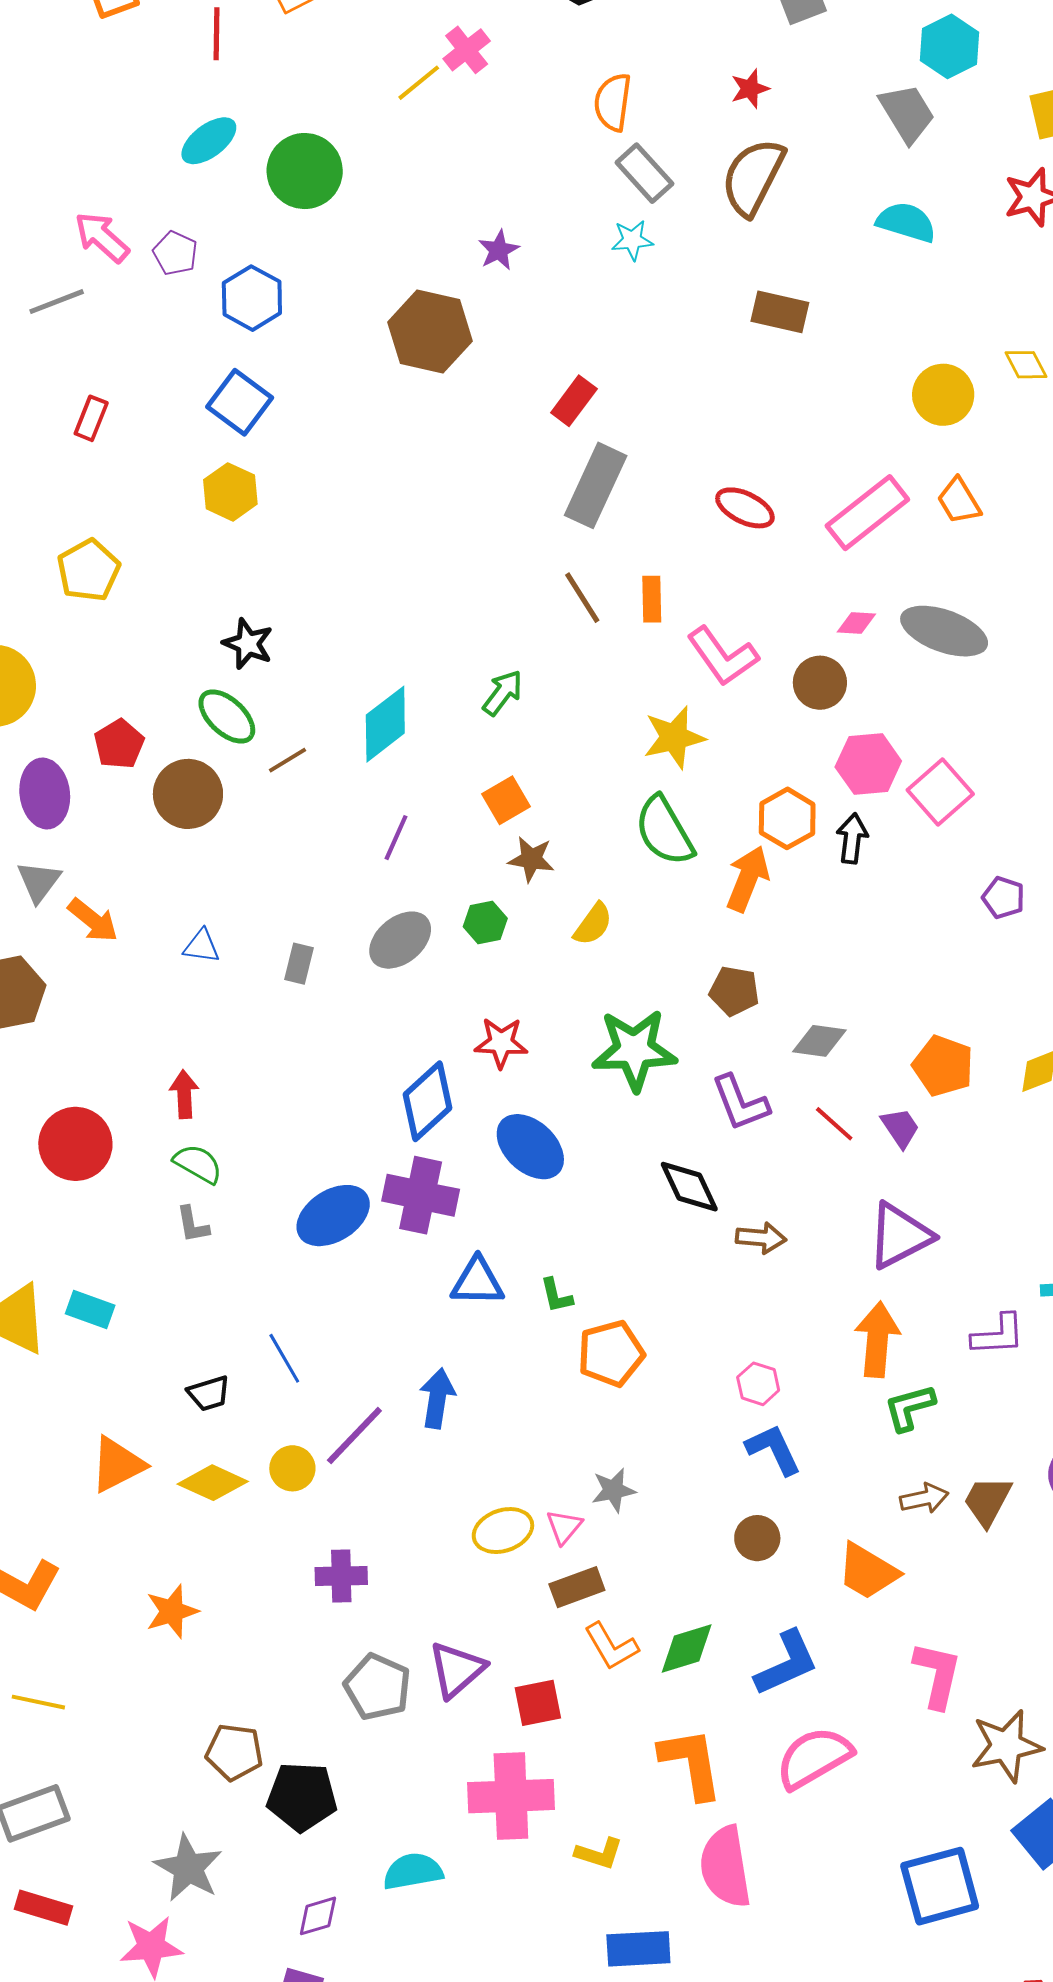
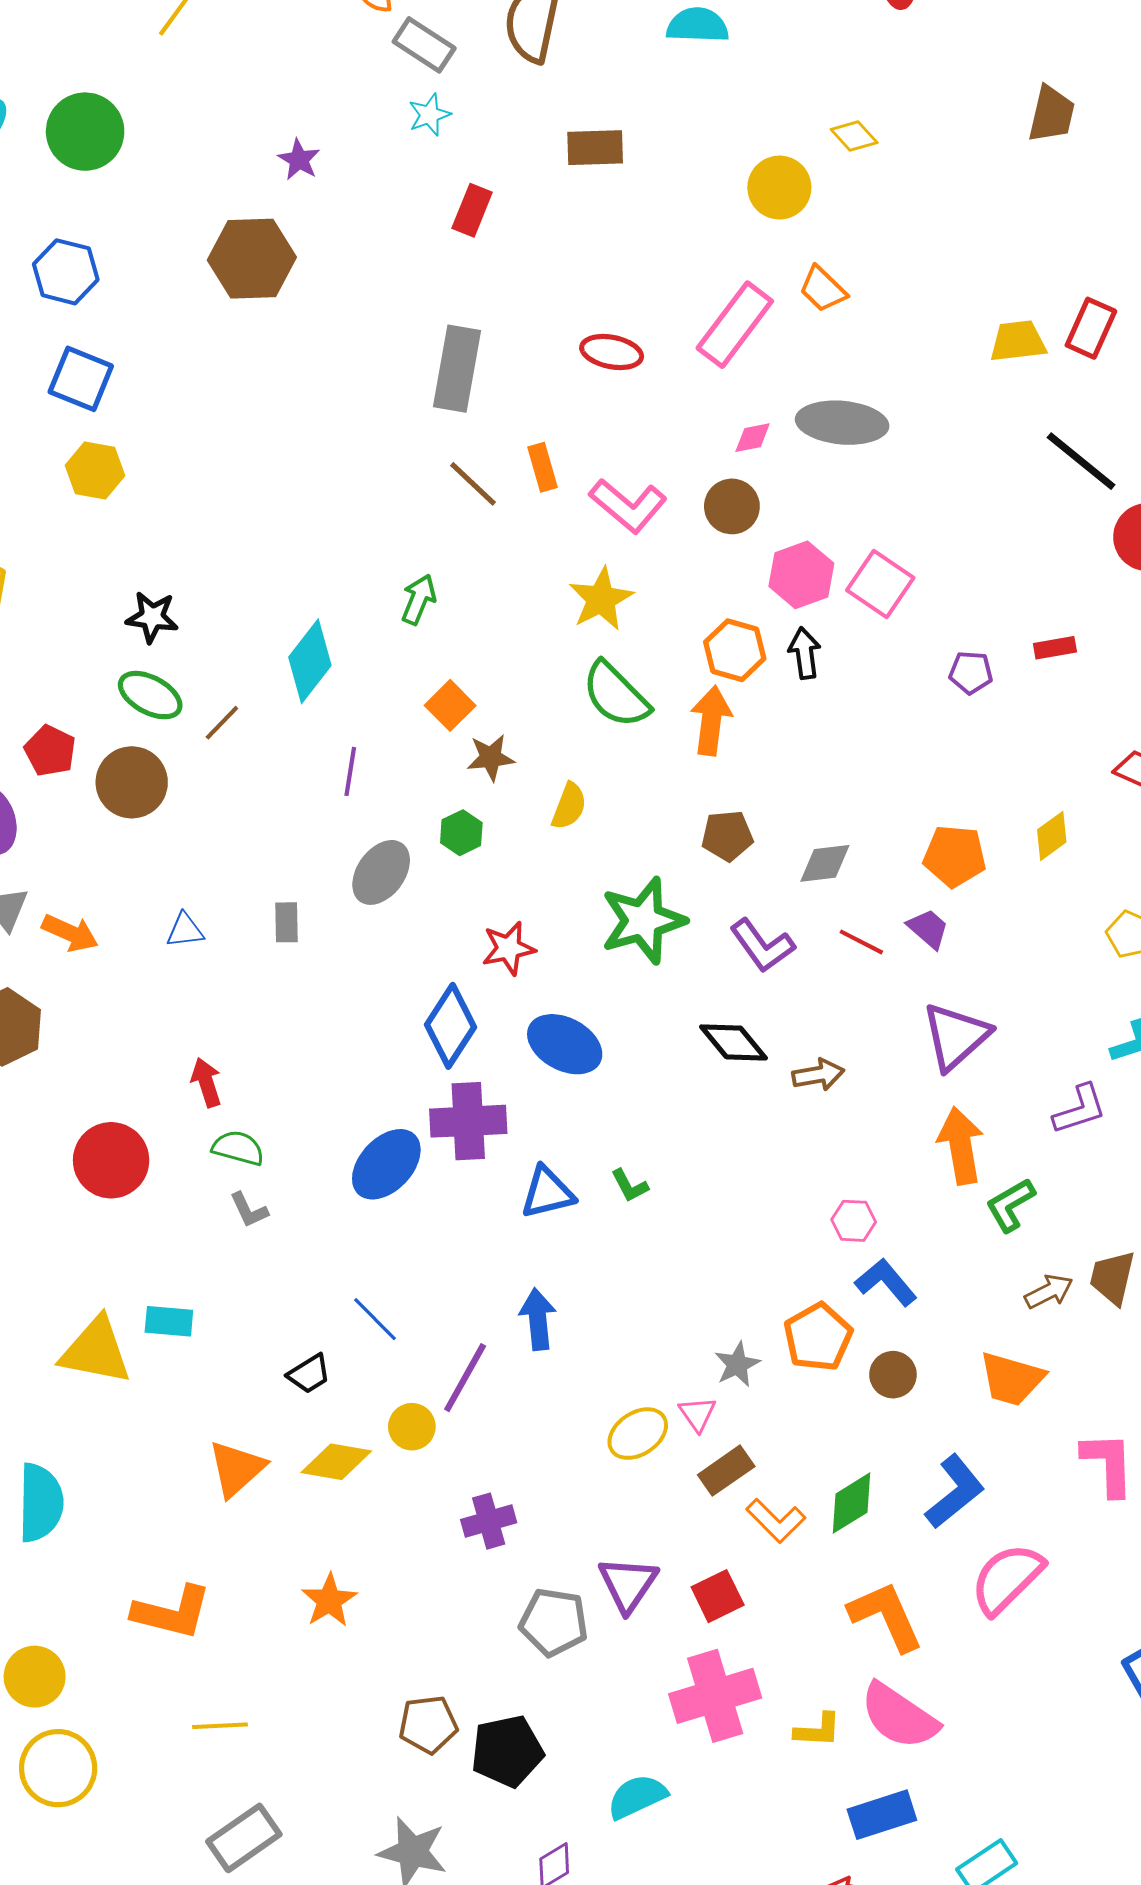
red rectangle: (574, 401) -> (472, 210), moved
orange pentagon: (611, 1354) -> (818, 1337), moved
pink semicircle: (725, 1867) -> (899, 1716), moved, turned -32

